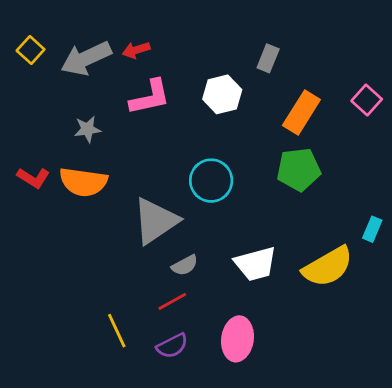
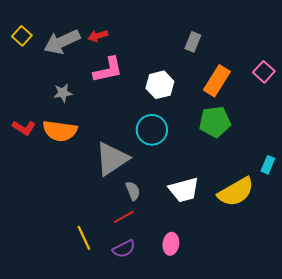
white hexagon: (222, 94) -> (160, 85), moved
gray semicircle: (185, 265) -> (133, 191), turned -84
pink ellipse: (238, 339) -> (171, 244), size x0.7

